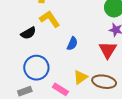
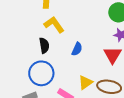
black semicircle: (28, 33) -> (44, 45), moved, turned -70

